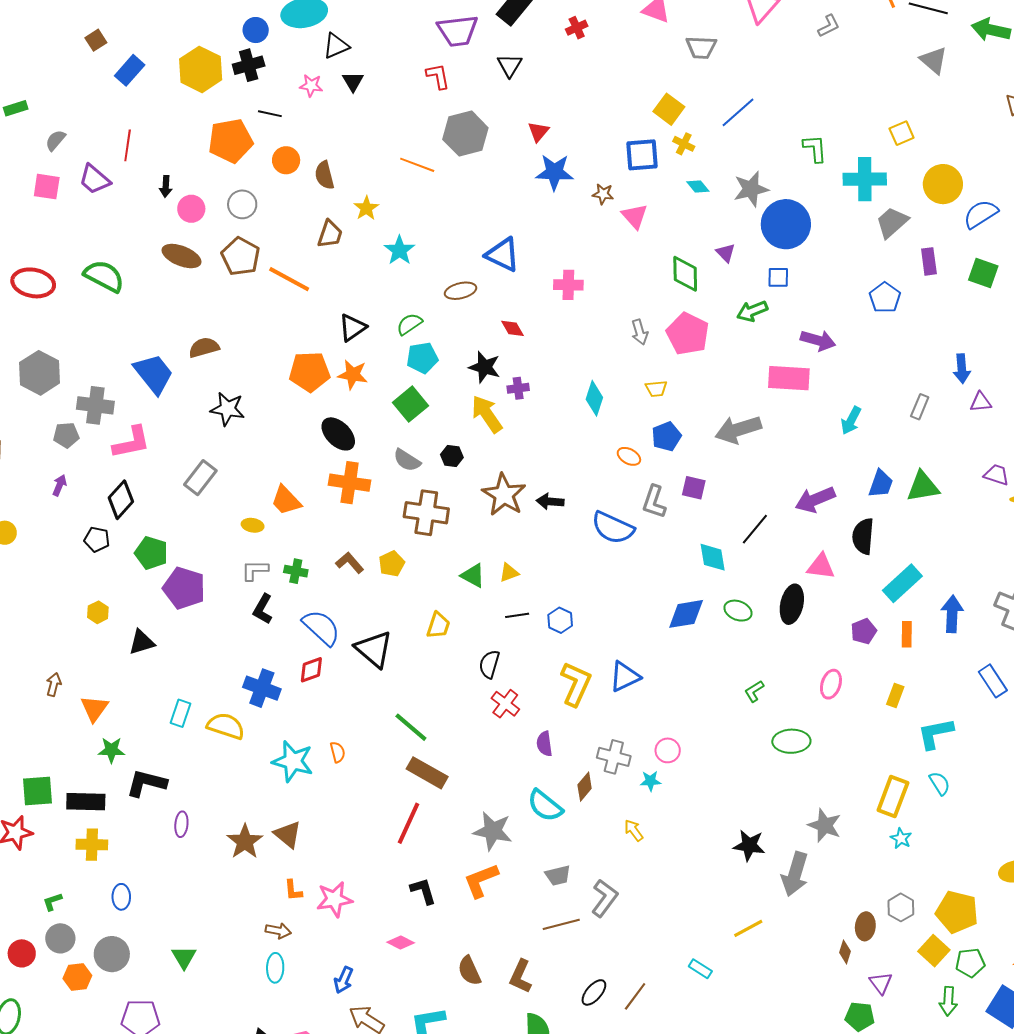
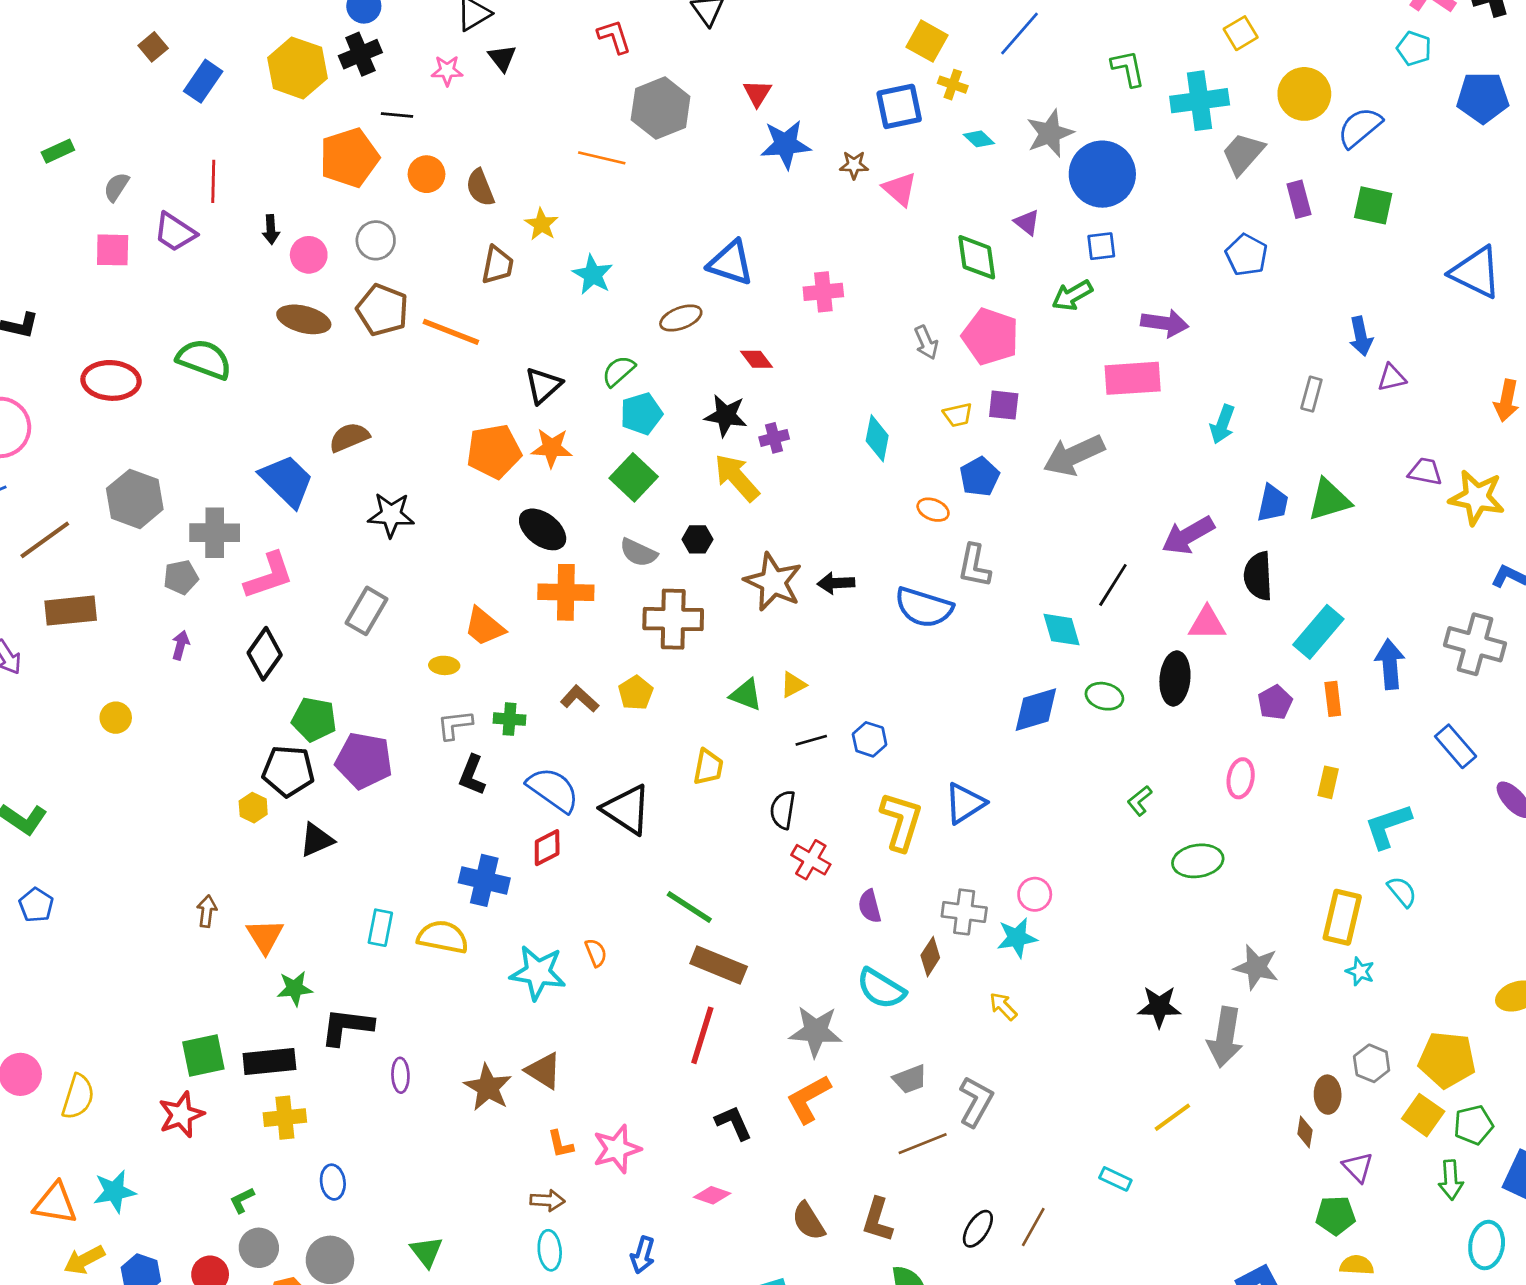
purple square: (694, 488) -> (1004, 405), moved
black pentagon: (97, 539) -> (288, 771), moved, size x1.5
cyan star: (650, 781) -> (1017, 938), size x1.4

